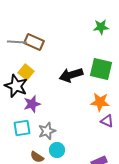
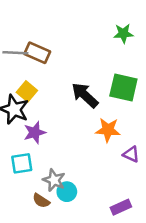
black arrow: (71, 75) -> (85, 95), turned 60
orange star: (100, 102) -> (108, 130), moved
gray star: (47, 131) -> (54, 180), moved, turned -30

